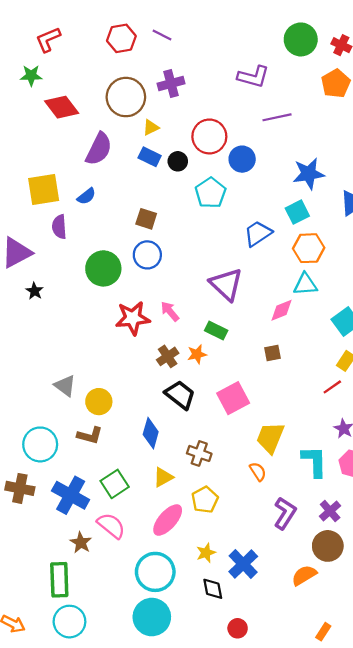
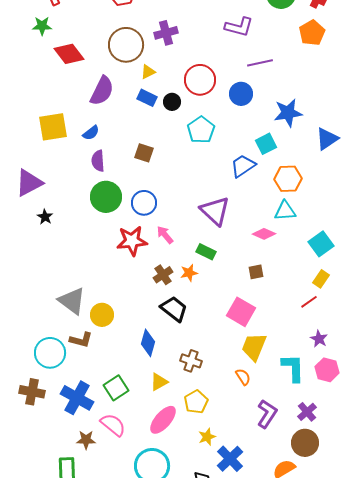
blue circle: (242, 159) -> (241, 94), moved
cyan square: (297, 212) -> (266, 144), moved
purple semicircle: (59, 227) -> (98, 161), moved
blue circle: (147, 255) -> (144, 203), moved
pink diamond: (282, 310) -> (264, 234), turned 45
gray triangle: (65, 386) -> (72, 301), size x1.4
pink square: (233, 398) -> (241, 312), moved, turned -32
brown L-shape: (90, 435) -> (81, 340), moved
brown star: (81, 543) -> (86, 440), turned -30
yellow star: (206, 553) -> (207, 437), moved

